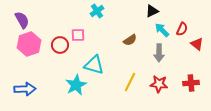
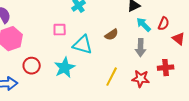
red circle: (60, 45) -> (32, 66), moved
cyan triangle: (94, 65) -> (83, 45), moved
red cross: (191, 83) -> (166, 68), moved
cyan star: (76, 85) -> (65, 68), moved

